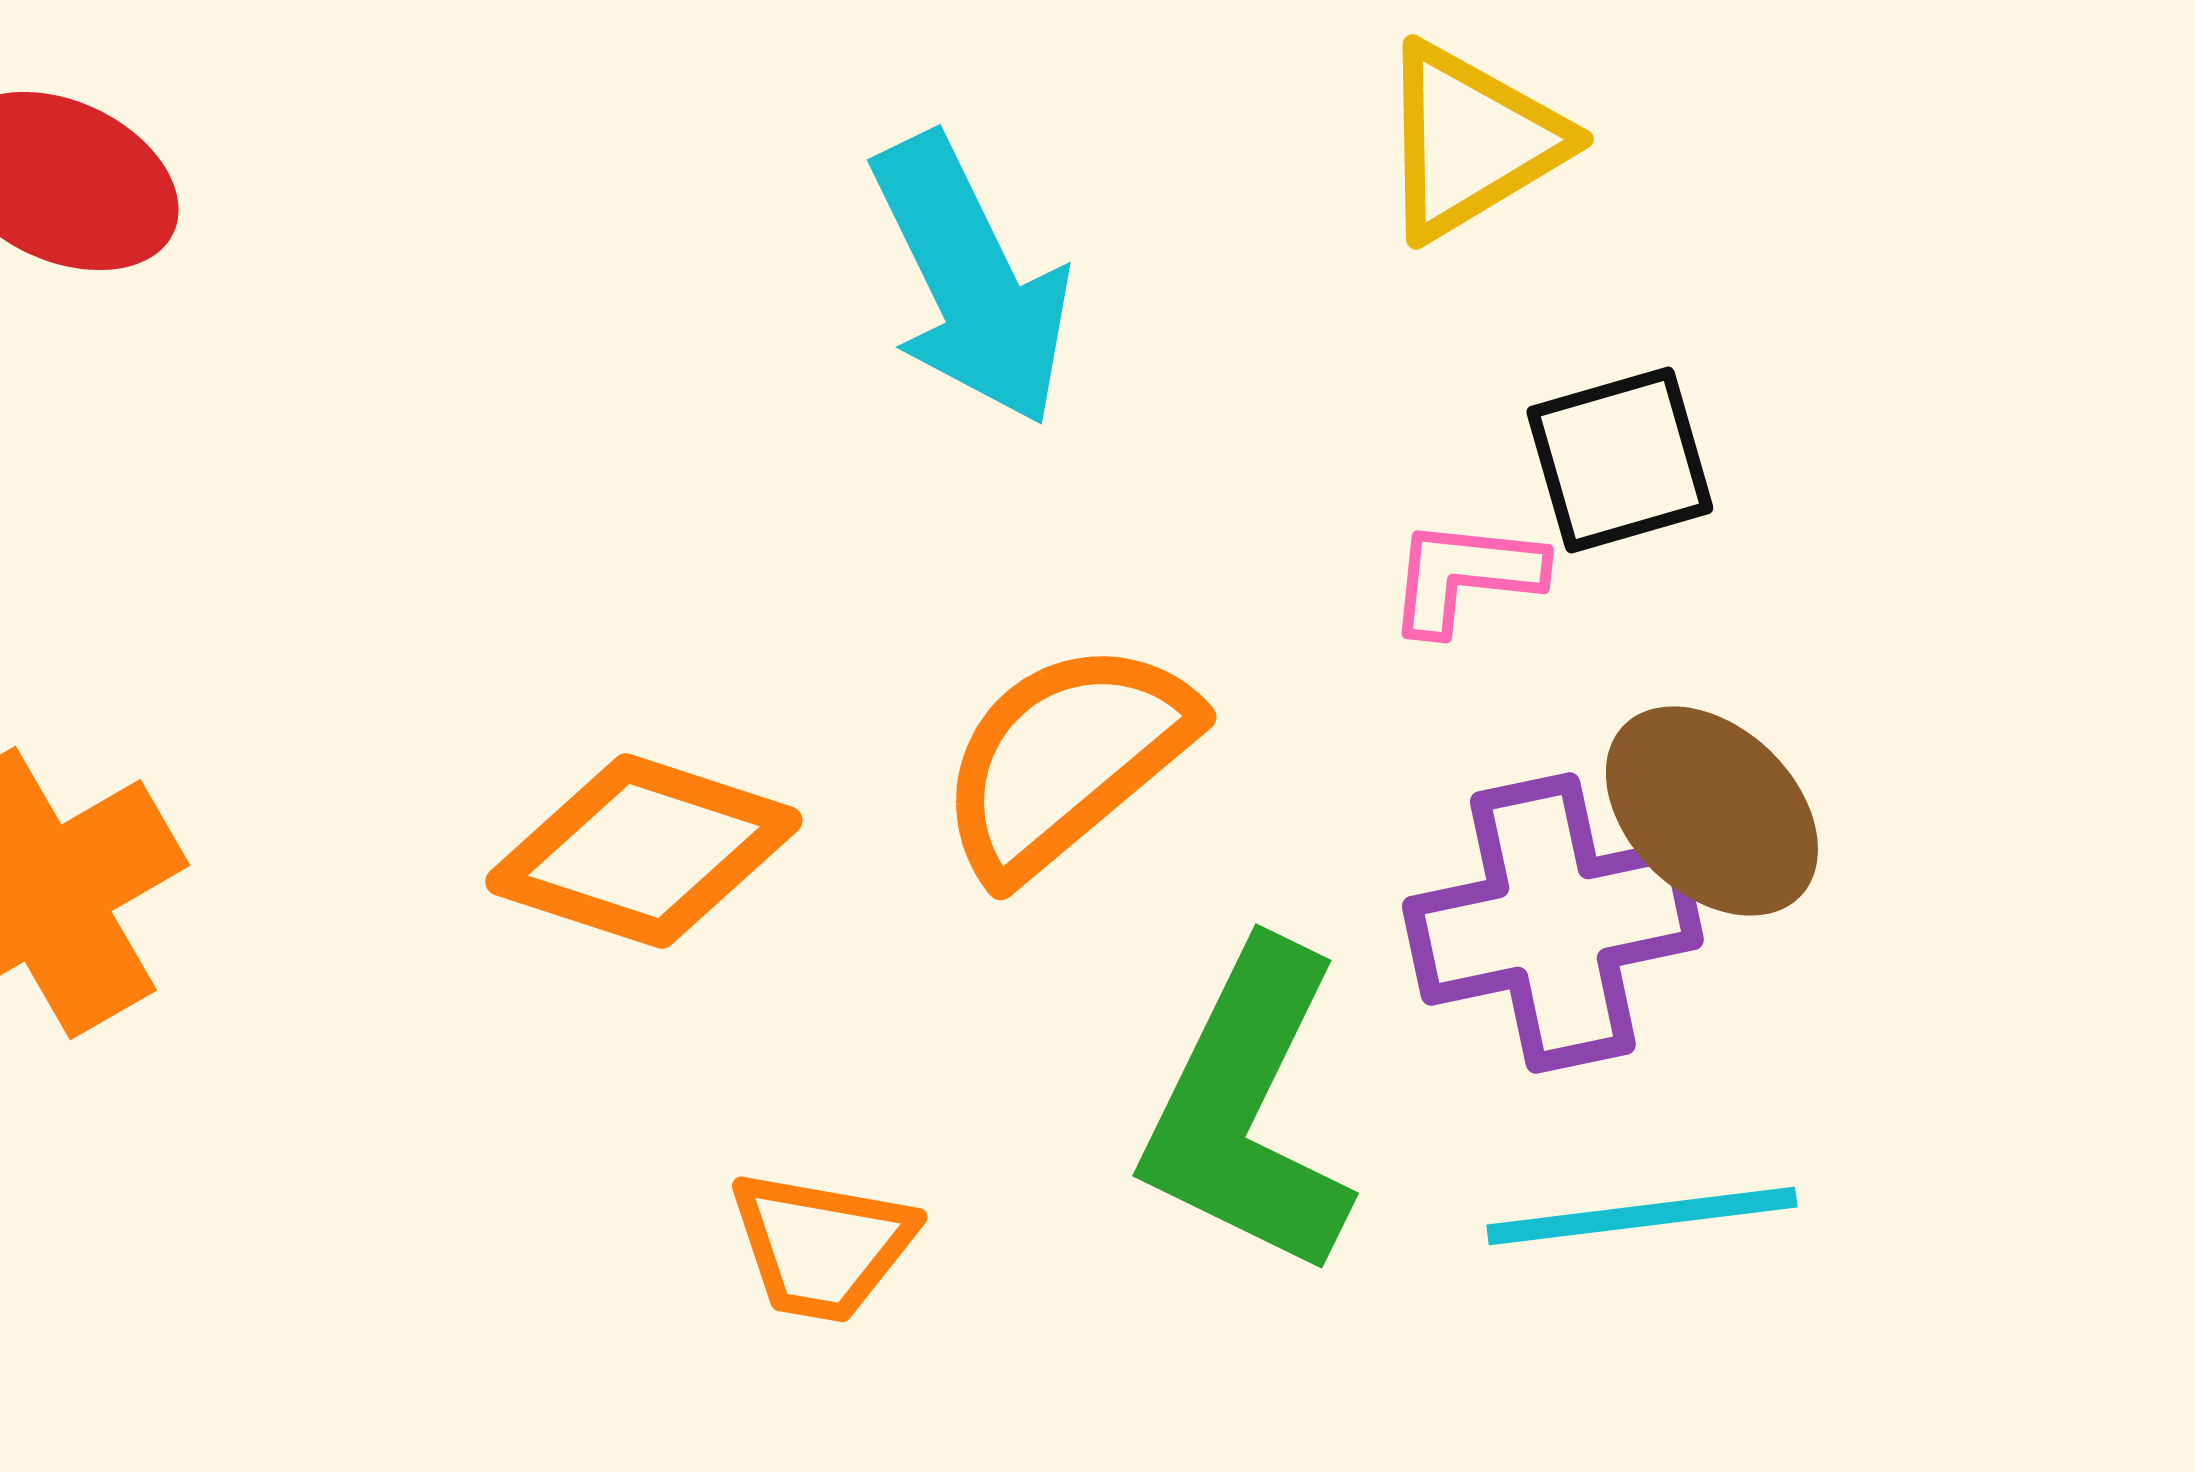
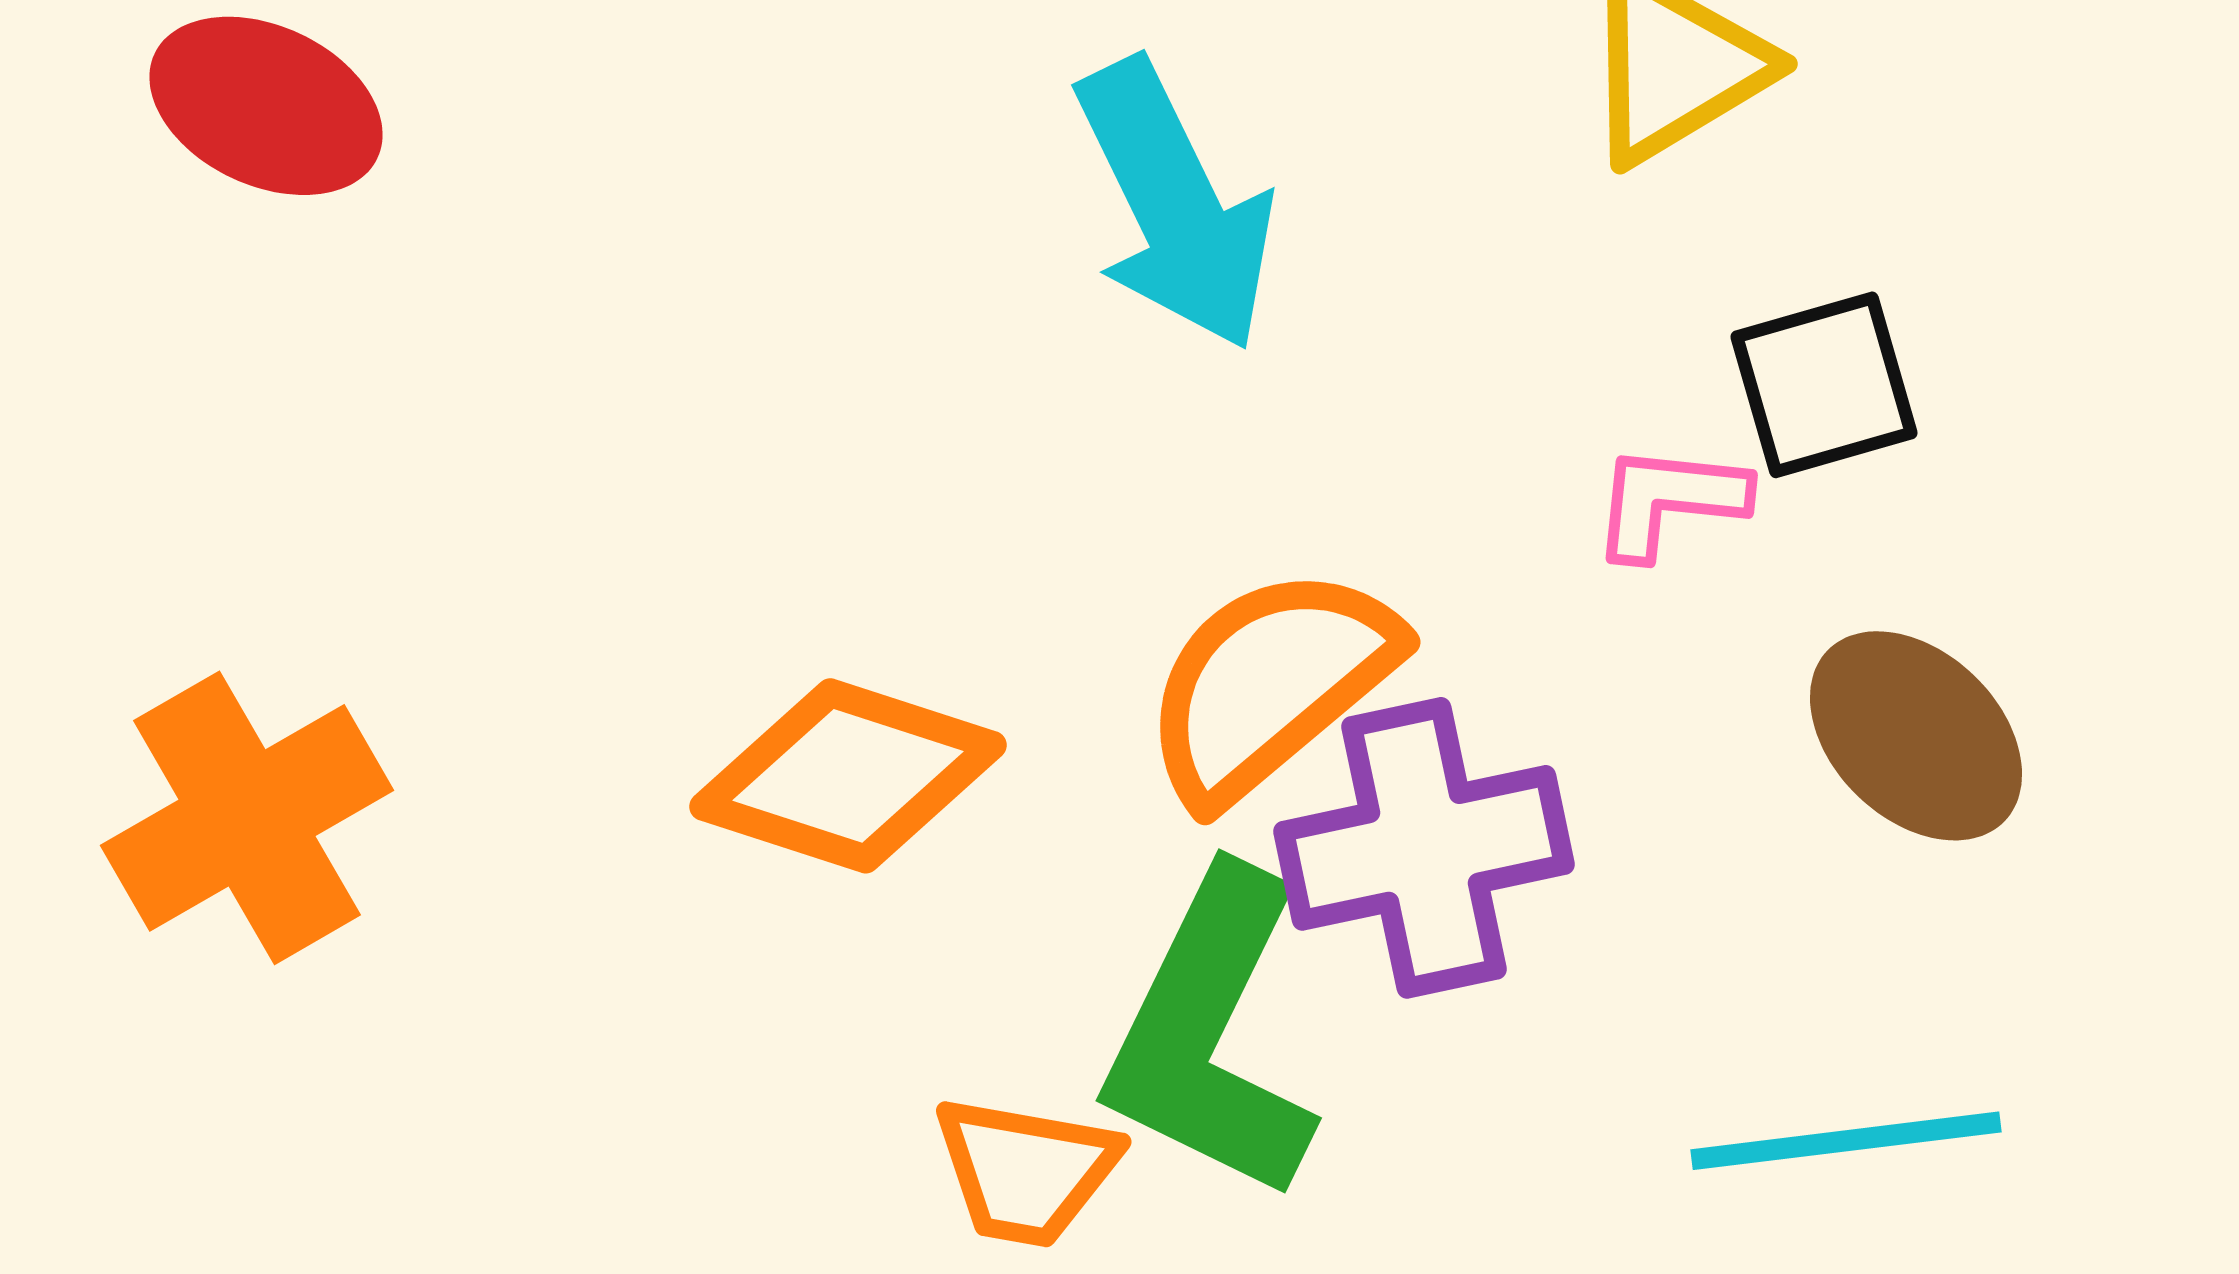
purple cross: (1553, 923) -> (1424, 848), moved
green L-shape: (1248, 1110) -> (1211, 1035), moved

